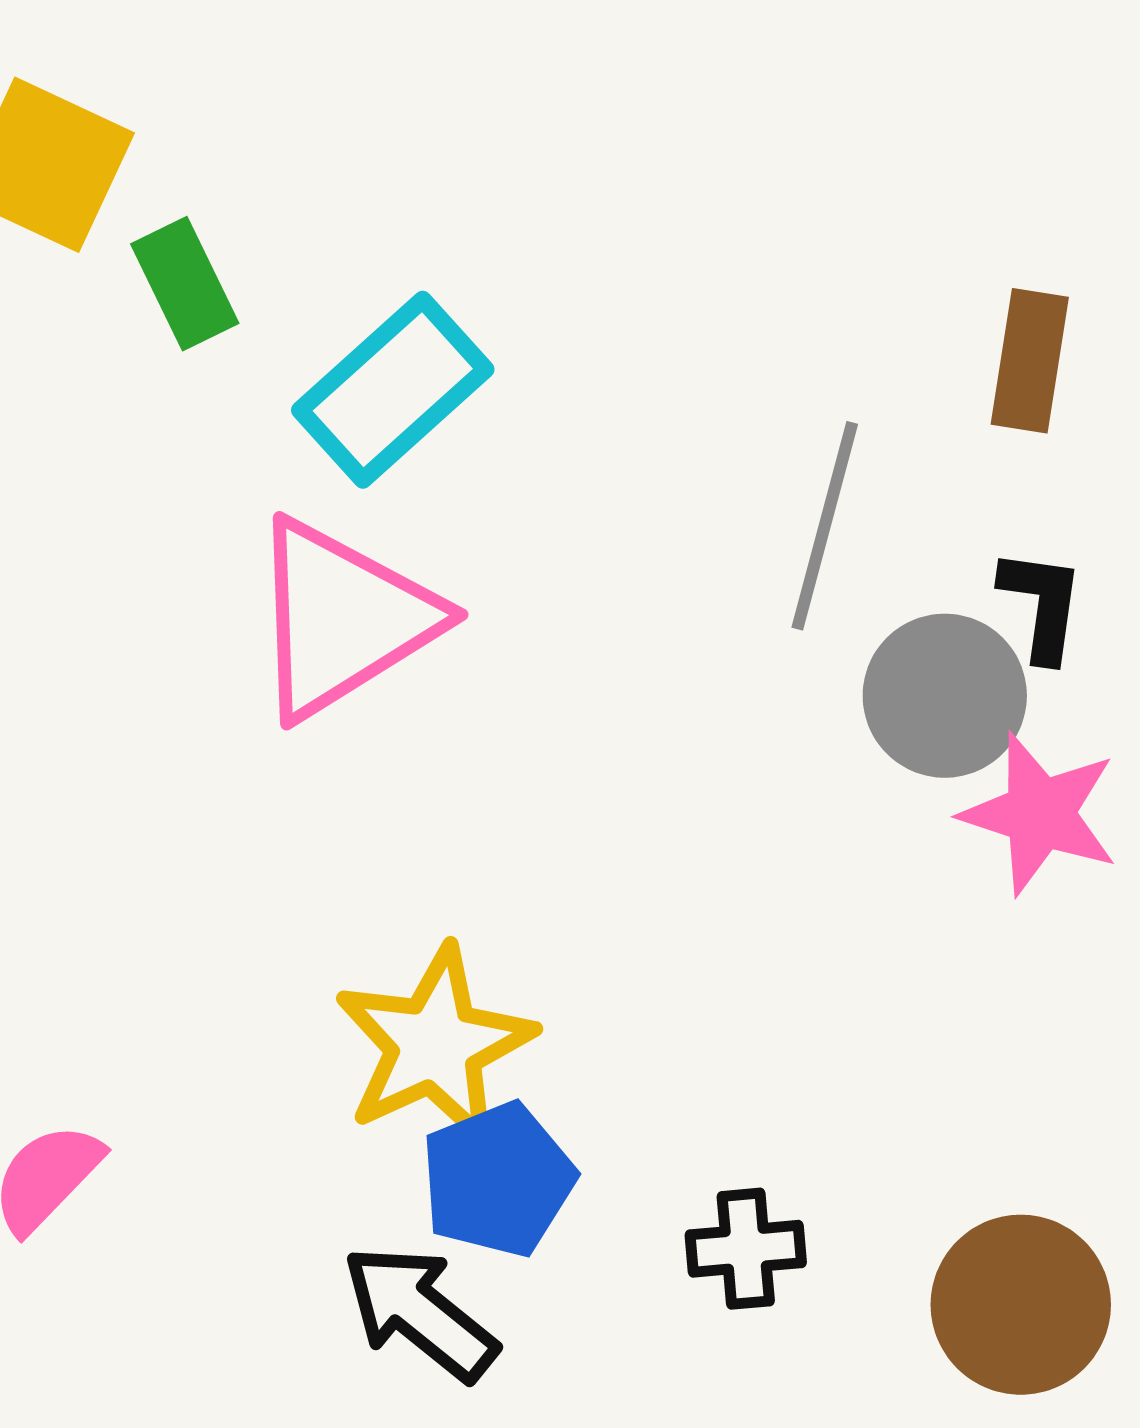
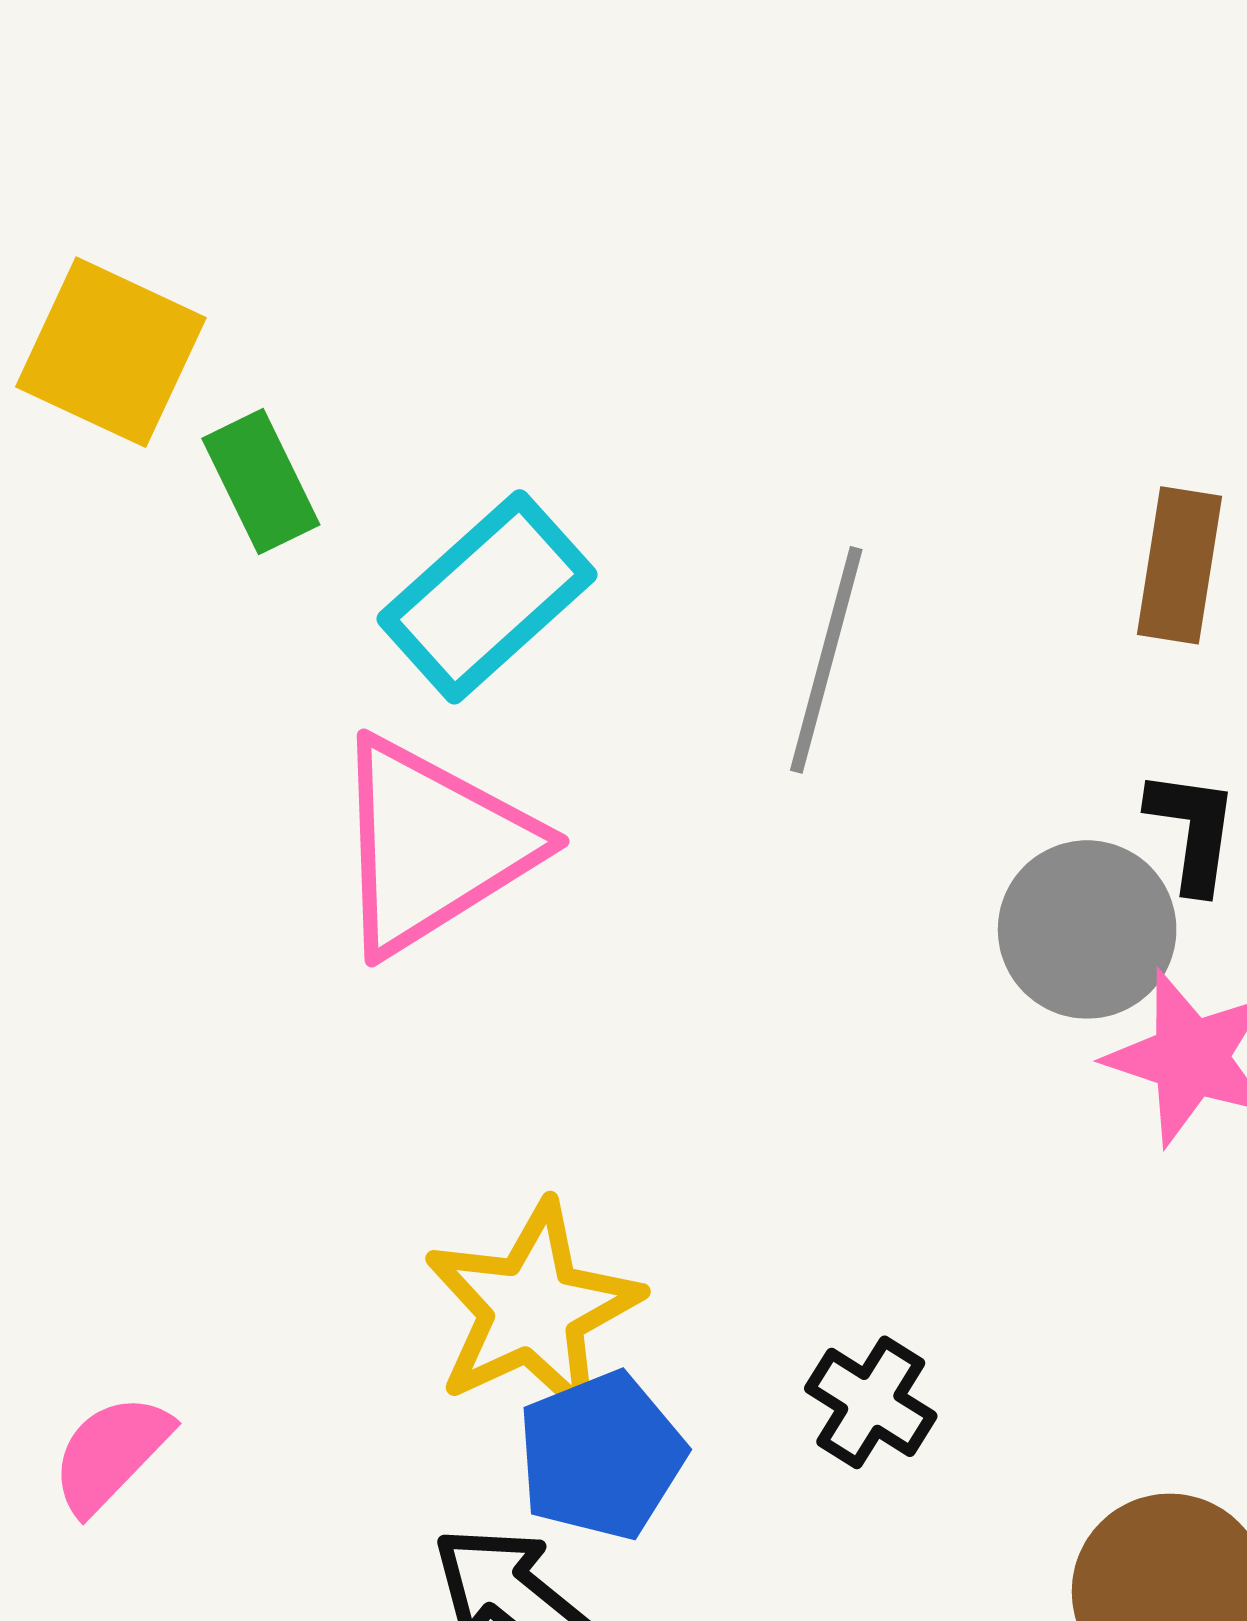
gray line: (825, 526) -> (826, 660), moved
black cross: (746, 1249) -> (871, 1402), moved, turned 37

